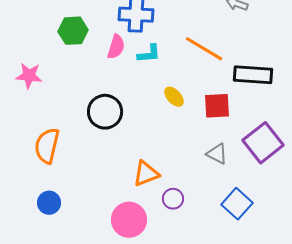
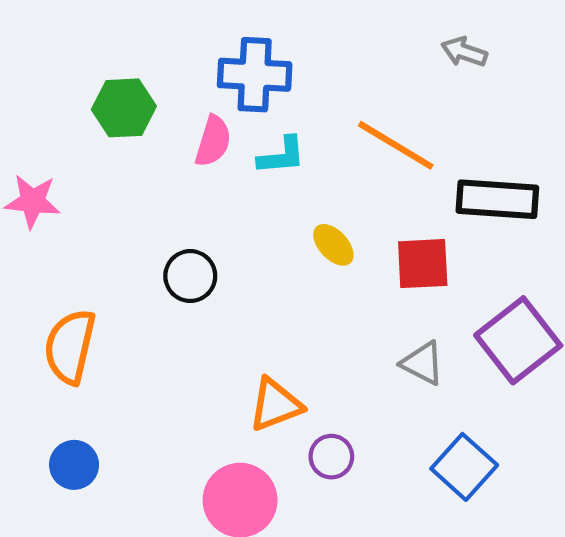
black circle: (105, 112) -> (190, 276), size x0.7

